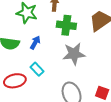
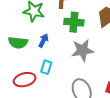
cyan rectangle: (37, 69) -> (46, 67), turned 64

